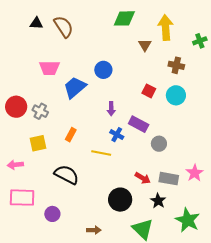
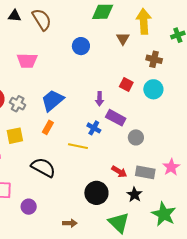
blue circle: (103, 70) -> (81, 46), moved
blue trapezoid: (75, 87) -> (53, 100), moved
purple arrow: (111, 109) -> (100, 99), moved

